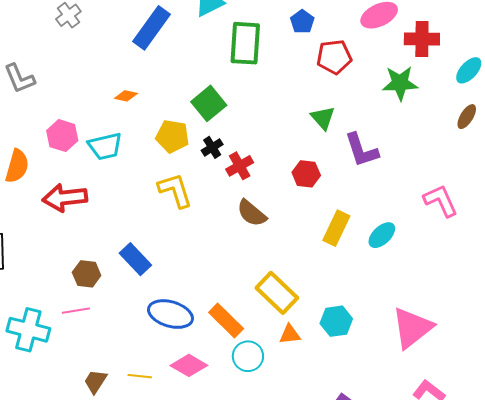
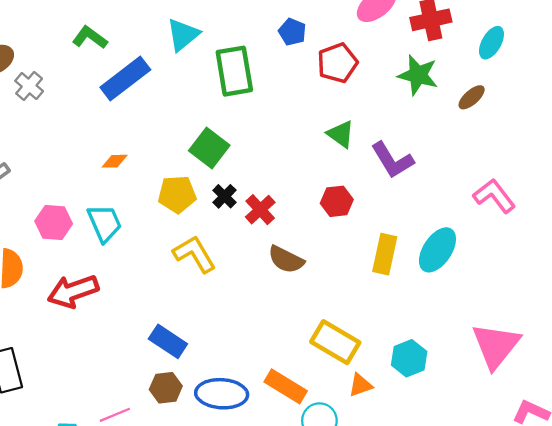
blue rectangle: (152, 28) -> (125, 78), turned 30
green star: (400, 83) -> (418, 75), turned 30
brown ellipse: (467, 117) -> (472, 97), moved, turned 30
cyan trapezoid: (105, 146) -> (104, 223), turned -87
cyan ellipse: (382, 235) -> (437, 250), size x1.4
brown hexagon: (87, 274) -> (166, 388), moved

